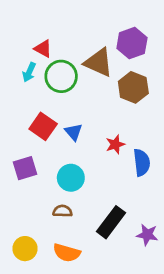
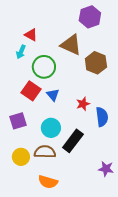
purple hexagon: (132, 43) -> (90, 17), moved
green circle: (61, 76) -> (44, 67), moved
brown semicircle: (62, 211) -> (45, 152), size x1.5
black rectangle: (111, 222) -> (73, 141), moved
yellow circle: (25, 249) -> (21, 157), moved

